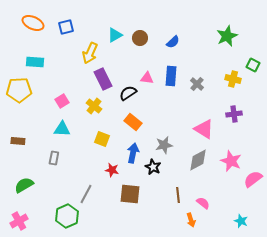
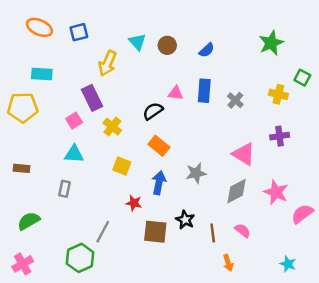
cyan triangle: (115, 35) -> (137, 42), turned -42
purple rectangle: (103, 79) -> (92, 98), moved
black star: (153, 167) -> (185, 220), moved
pink semicircle: (203, 203) -> (243, 231), moved

